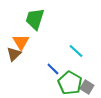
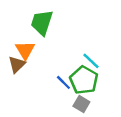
green pentagon: (70, 83) -> (84, 80), moved
gray square: (87, 87) -> (81, 104), moved

